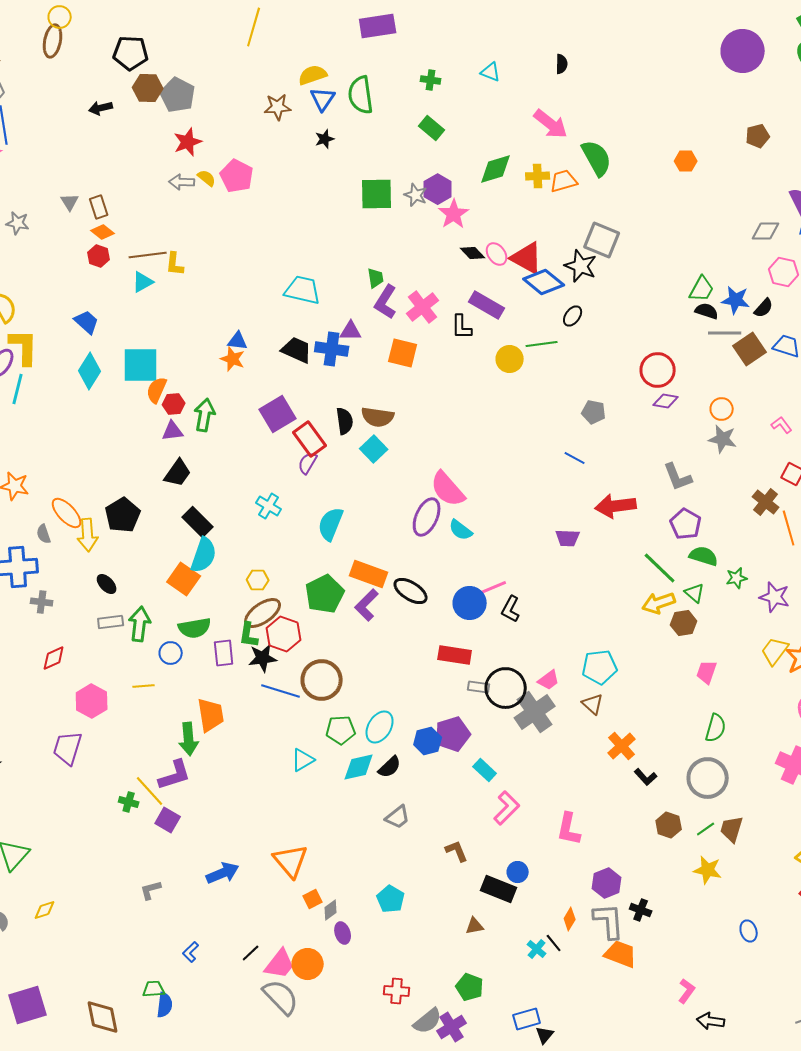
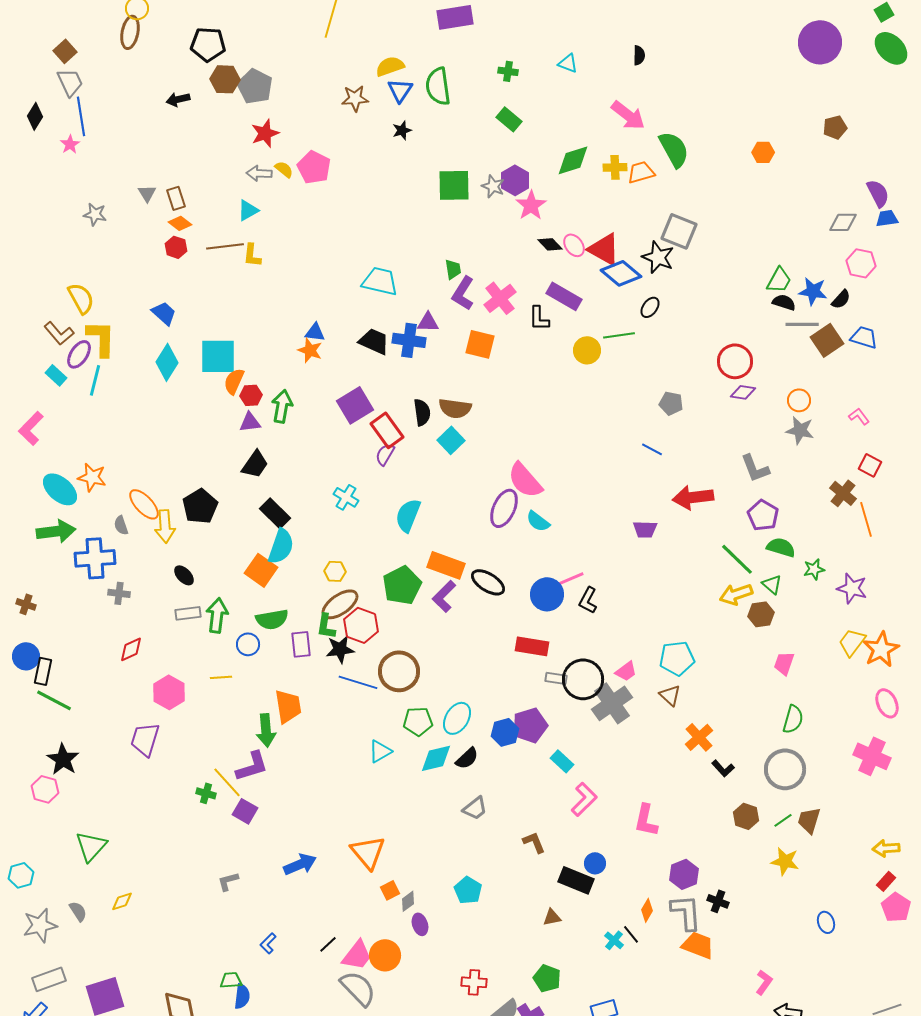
cyan triangle: (143, 282) -> (248, 210), moved

